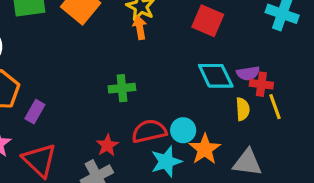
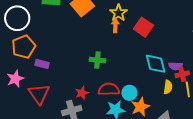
red square: (208, 21) -> (143, 27), moved
red cross: (261, 84) -> (182, 74), turned -32
purple rectangle: (35, 112) -> (42, 64), turned 64

